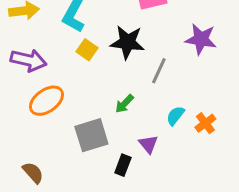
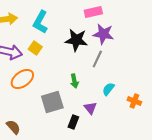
purple star: (201, 39) -> (103, 34), moved
yellow square: (87, 50) -> (35, 48), moved
green arrow: (124, 104) -> (74, 81), turned -56
orange cross: (205, 123) -> (134, 101), moved, turned -32

